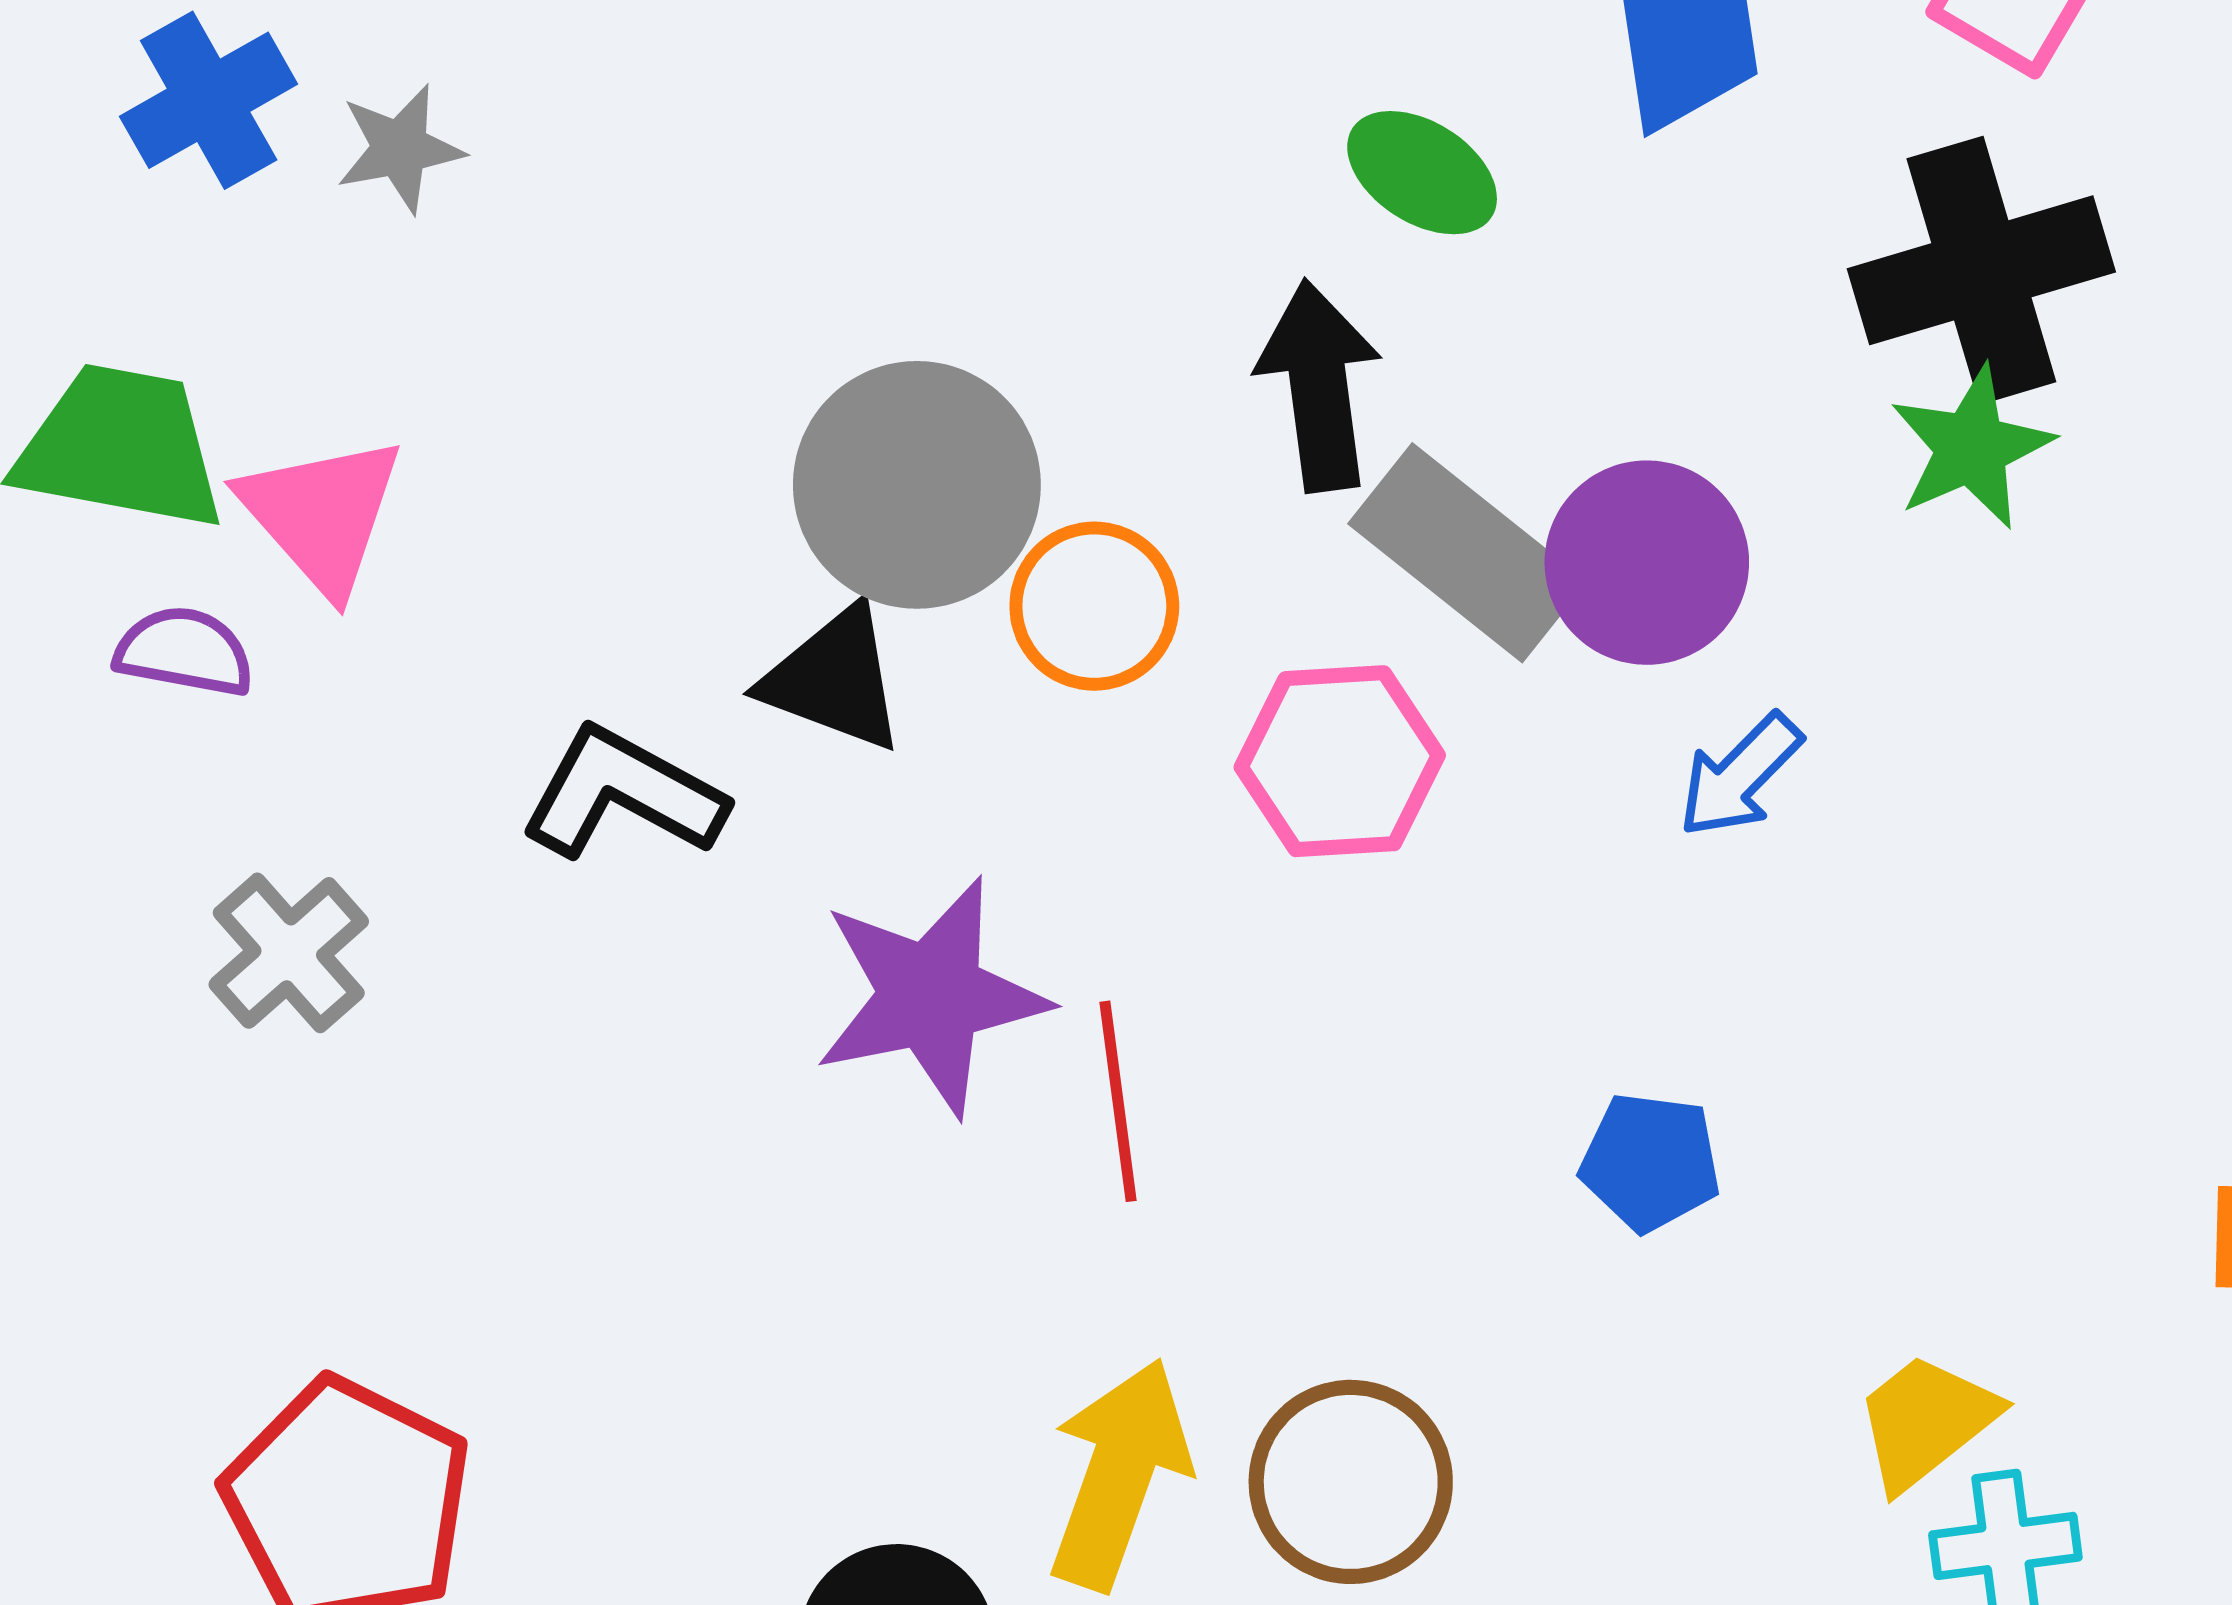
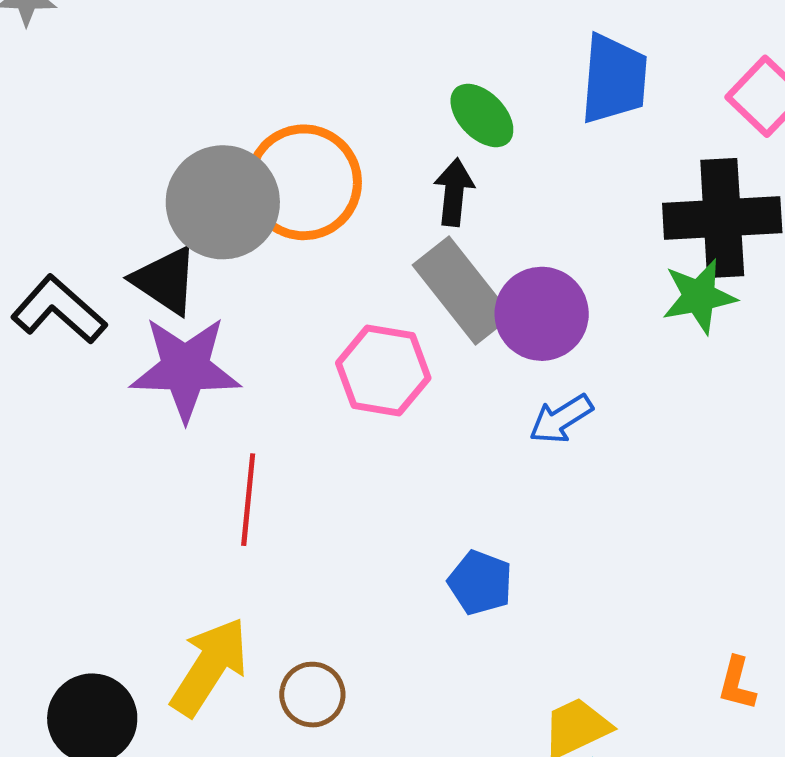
black arrow: (1319, 386) -> (454, 192), moved, size x0.7
orange circle: (1094, 606) -> (304, 182), moved, size x1.5
purple star: (931, 996) -> (185, 369), moved
brown circle: (1351, 1482) -> (312, 695), size x0.7

